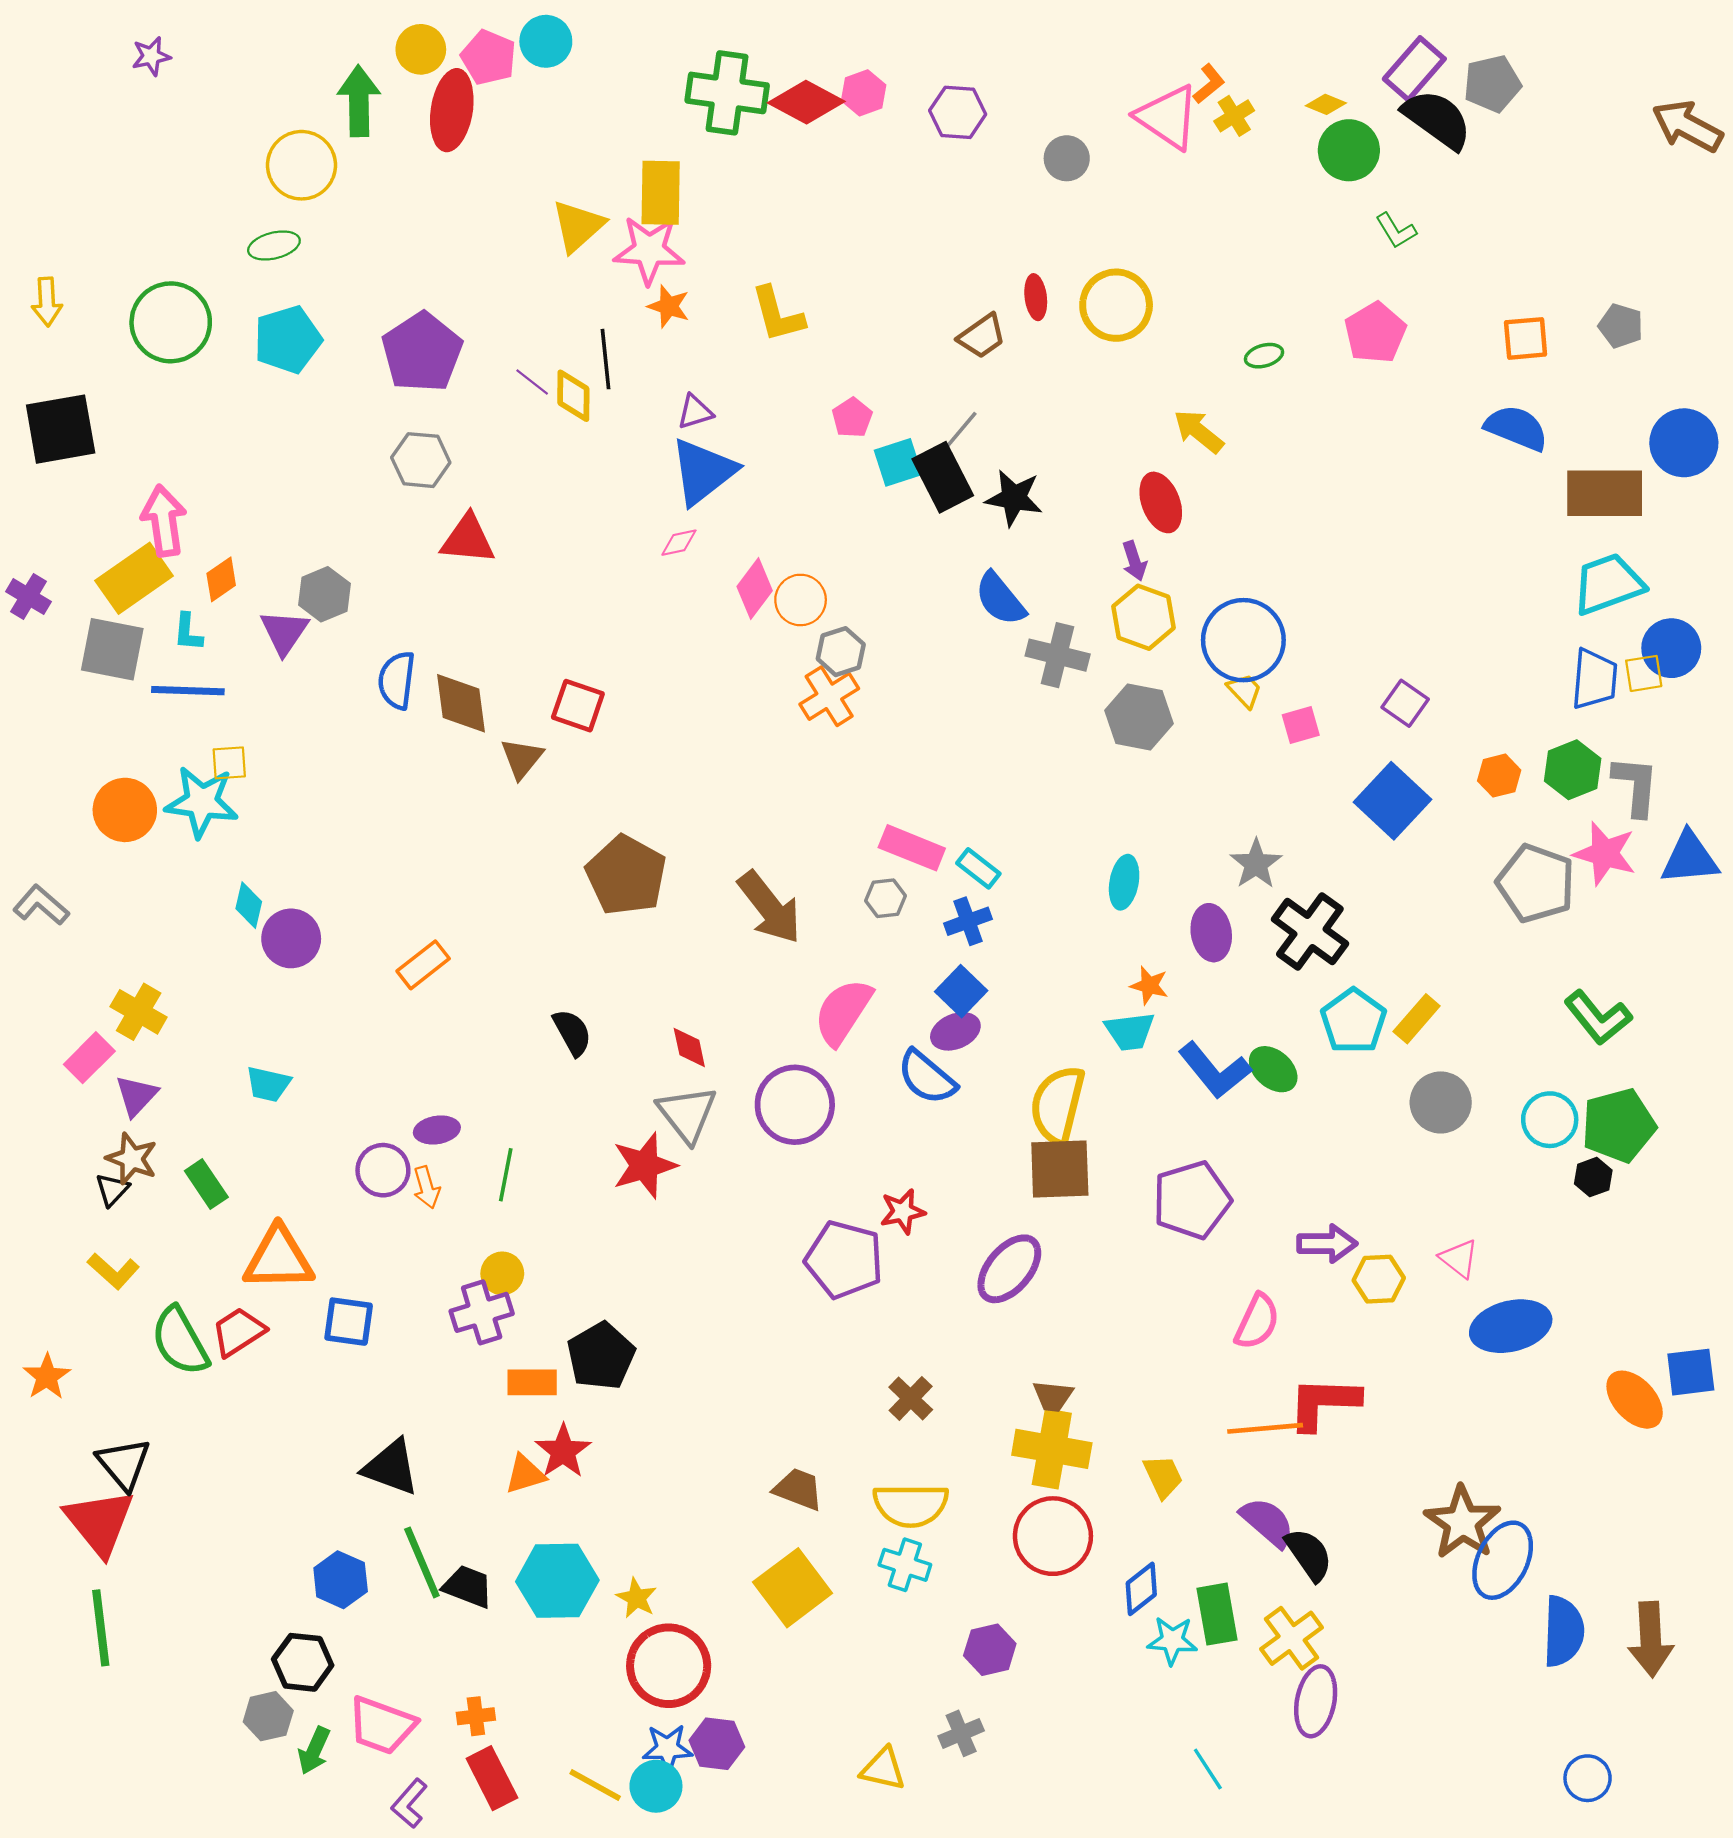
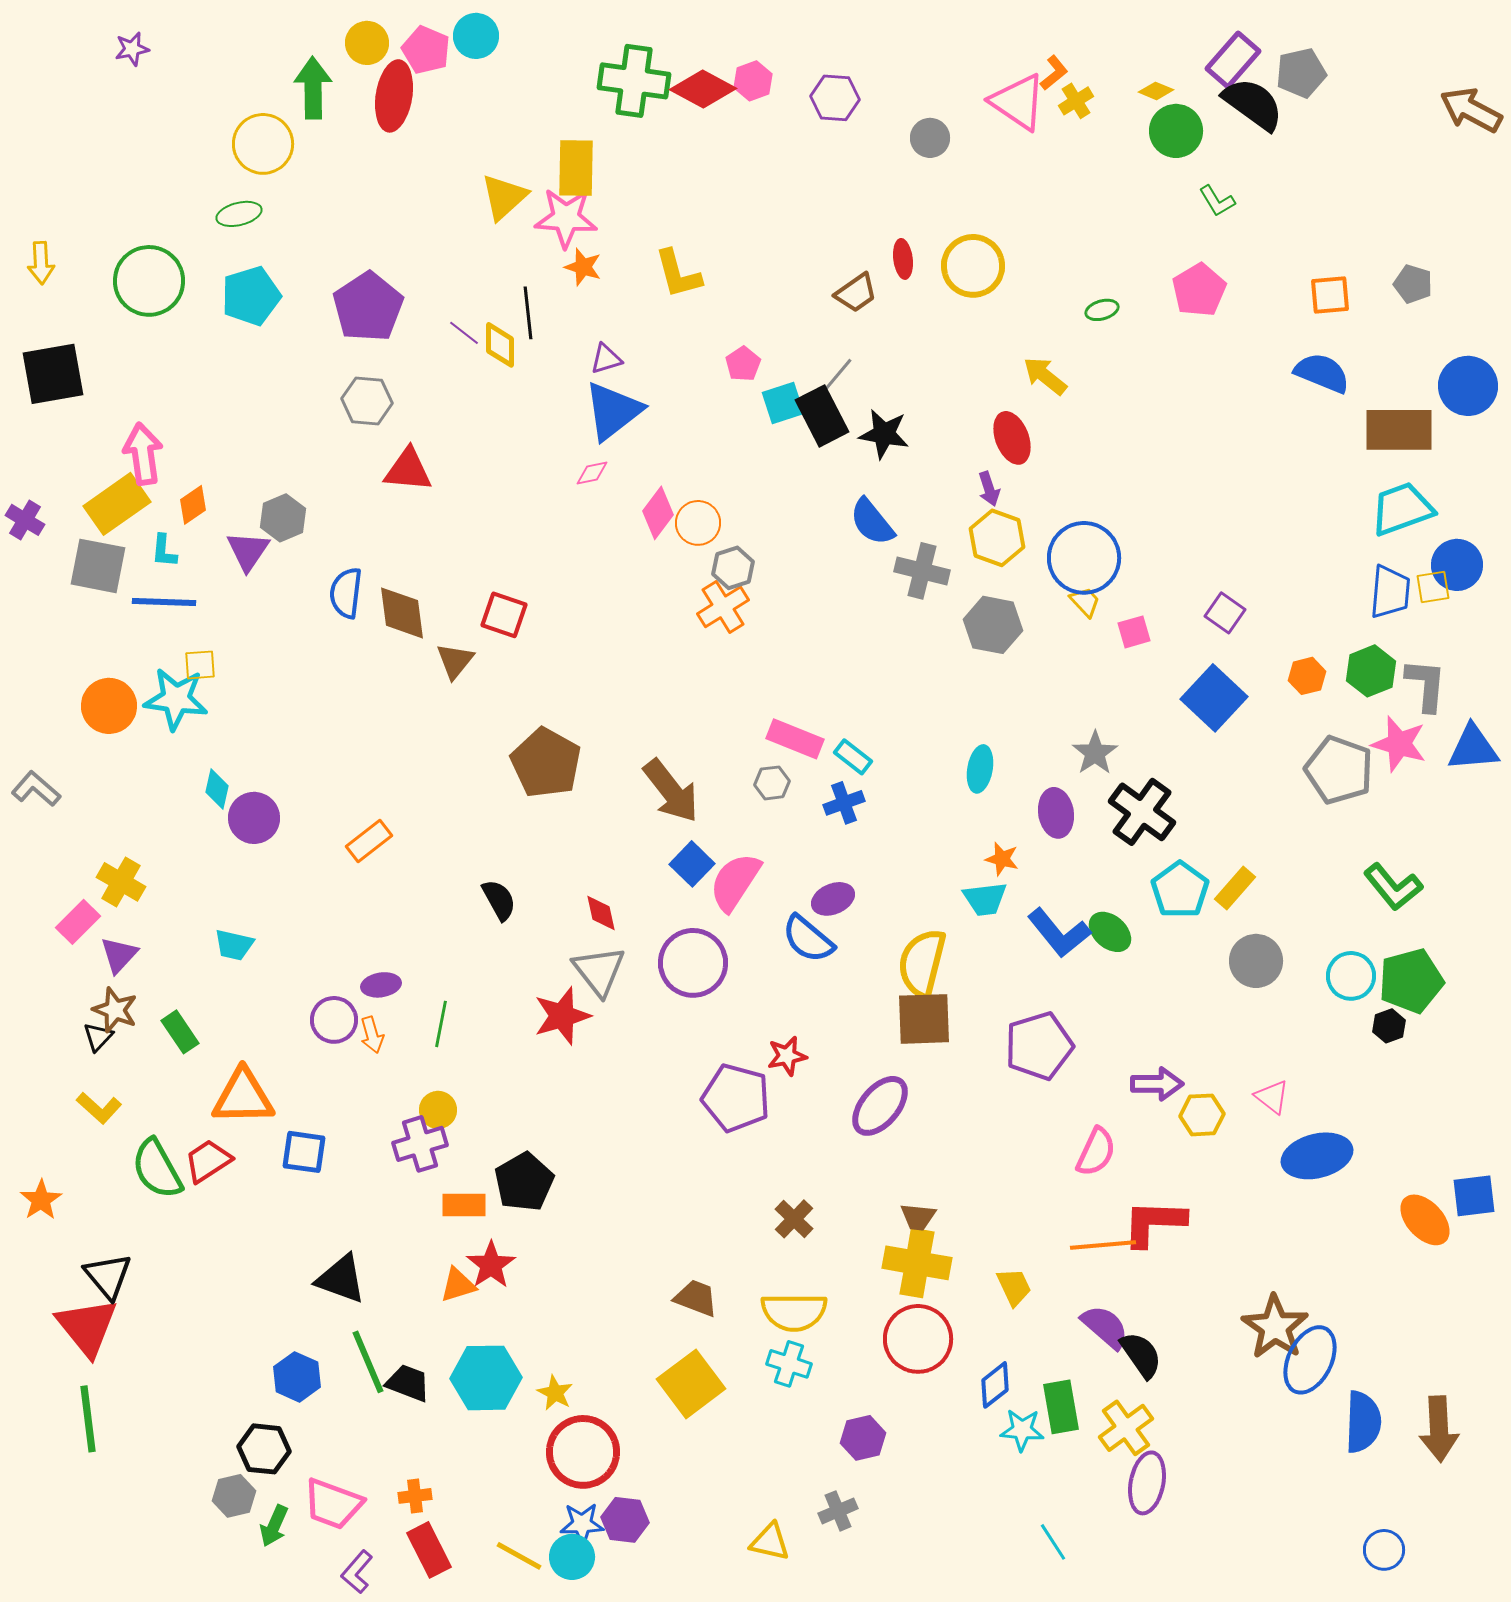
blue square: (961, 991) -> (692, 864), moved

